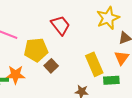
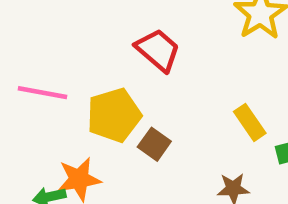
yellow rectangle: (94, 64) -> (250, 122), size x0.7

